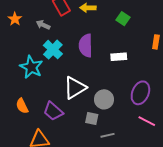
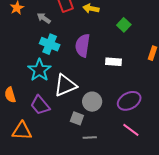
cyan cross: (53, 50) -> (50, 44), turned -30
cyan star: (31, 67) -> (39, 70), moved
purple ellipse: (140, 93) -> (129, 101), turned 30

